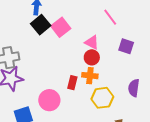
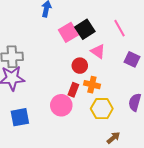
black square: (41, 25) -> (85, 29), moved
red circle: (92, 57) -> (80, 66), moved
pink circle: (49, 100) -> (61, 105), moved

